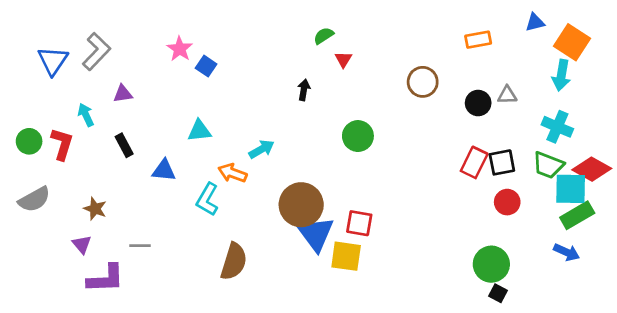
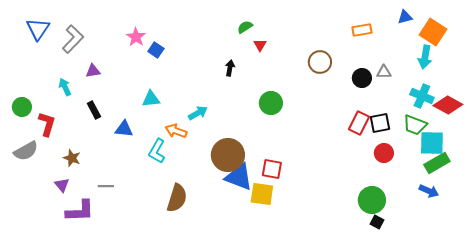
blue triangle: (53, 61) -> (38, 29), moved
red L-shape: (62, 144) -> (47, 124), moved
red diamond: (592, 169) -> (448, 105), moved
blue triangle: (316, 234) -> (239, 177), turned -32

